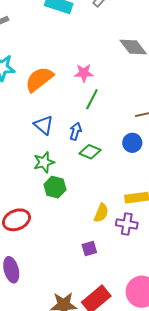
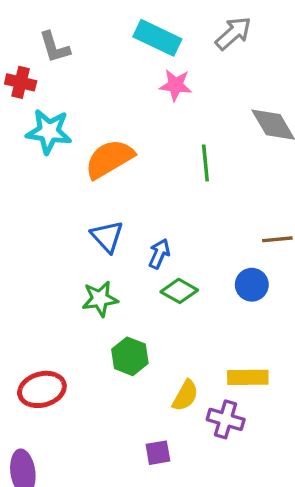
pink star: (84, 73) -> (176, 85), moved
green line: (92, 99) -> (205, 163), moved, turned -40
green hexagon: (55, 187) -> (130, 356), moved

